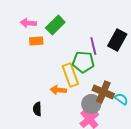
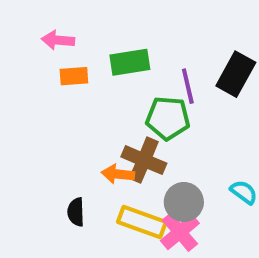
green rectangle: (55, 25) -> (130, 62), moved, turned 36
yellow rectangle: (70, 75) -> (142, 222), moved, turned -50
brown cross: (103, 92) -> (144, 160), moved

